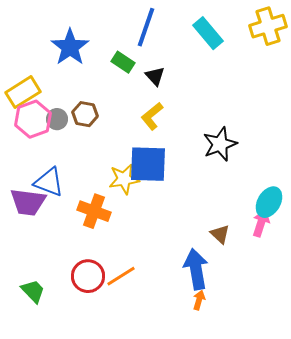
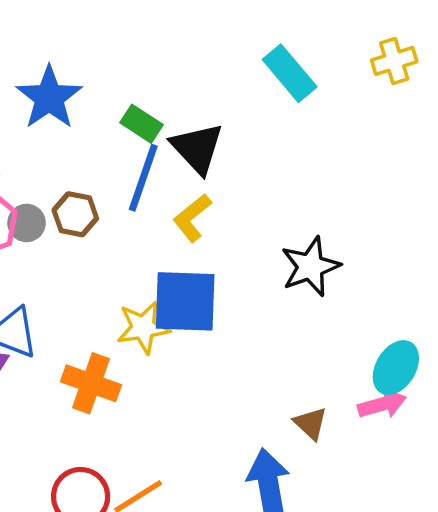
yellow cross: (268, 26) -> (394, 61), size x0.7
blue line: (146, 27) -> (143, 178), moved
black triangle: (155, 76) -> (197, 148), size x1.6
pink arrow: (261, 223) -> (382, 404), turned 56

